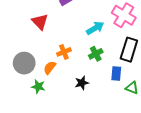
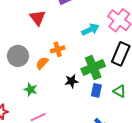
green cross: (96, 54) -> (93, 68), moved, size x1.6
blue rectangle: (116, 74) -> (96, 90), moved
green star: (38, 87) -> (31, 89), moved

